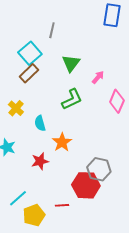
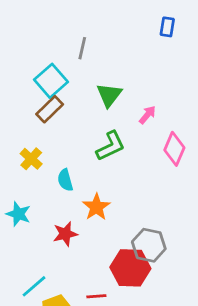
blue rectangle: (112, 15) -> (167, 27), size x0.6

